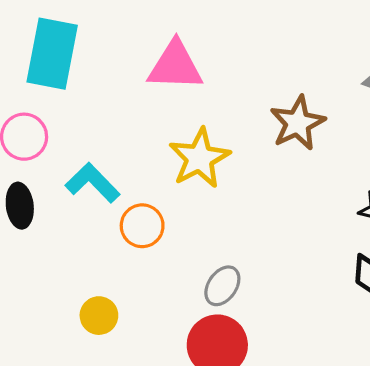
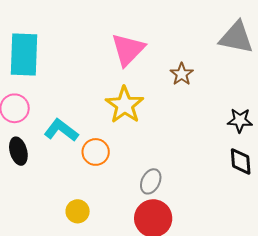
pink triangle: (175, 66) -> (128, 50), moved, turned -39
brown star: (298, 123) -> (182, 74), size x0.7

